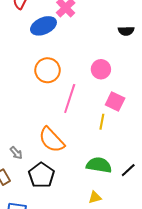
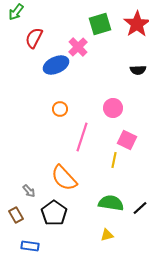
orange circle: (47, 70) -> (60, 109), size x0.6

